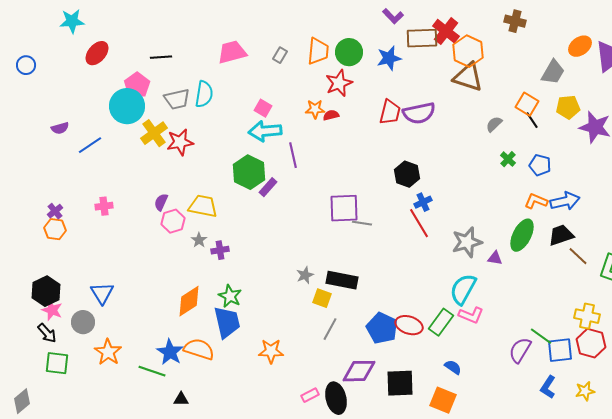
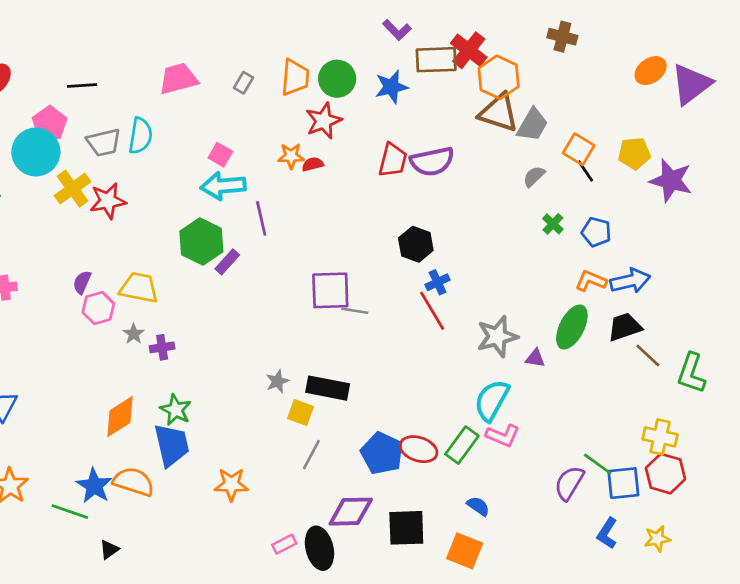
gray trapezoid: (553, 72) -> (533, 125), moved
black triangle: (181, 399) -> (109, 550), turned -35

